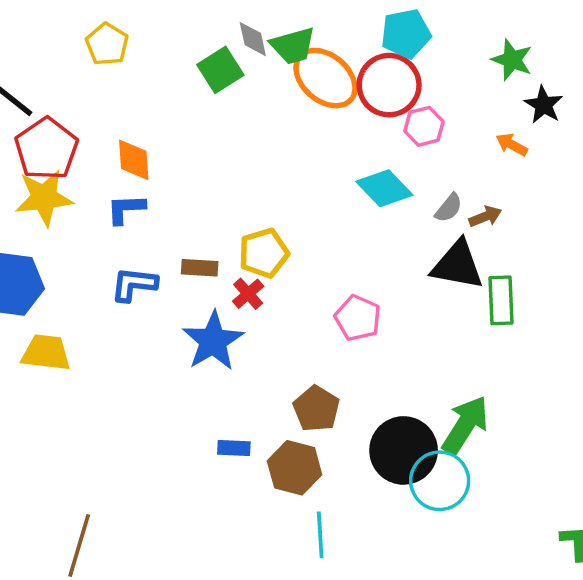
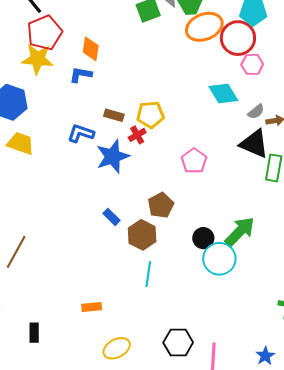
orange ellipse: (326, 78) -> (204, 27), turned -75
blue L-shape: (134, 284) -> (81, 133), moved
blue rectangle: (234, 448) -> (111, 217), turned 30
black circle: (404, 450) -> (203, 238), size x0.6

